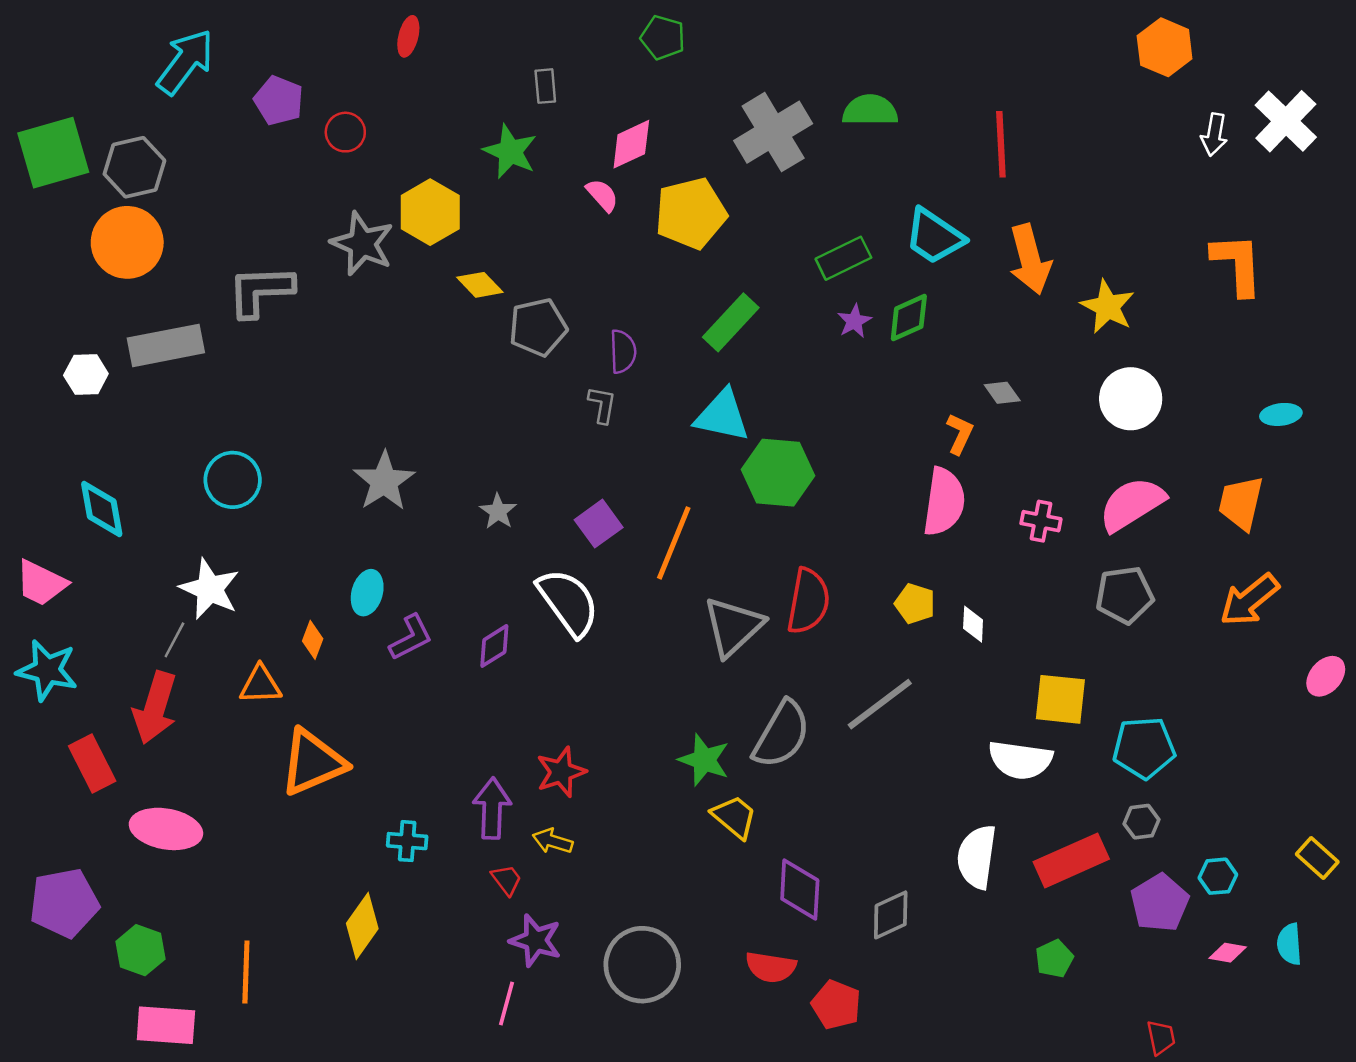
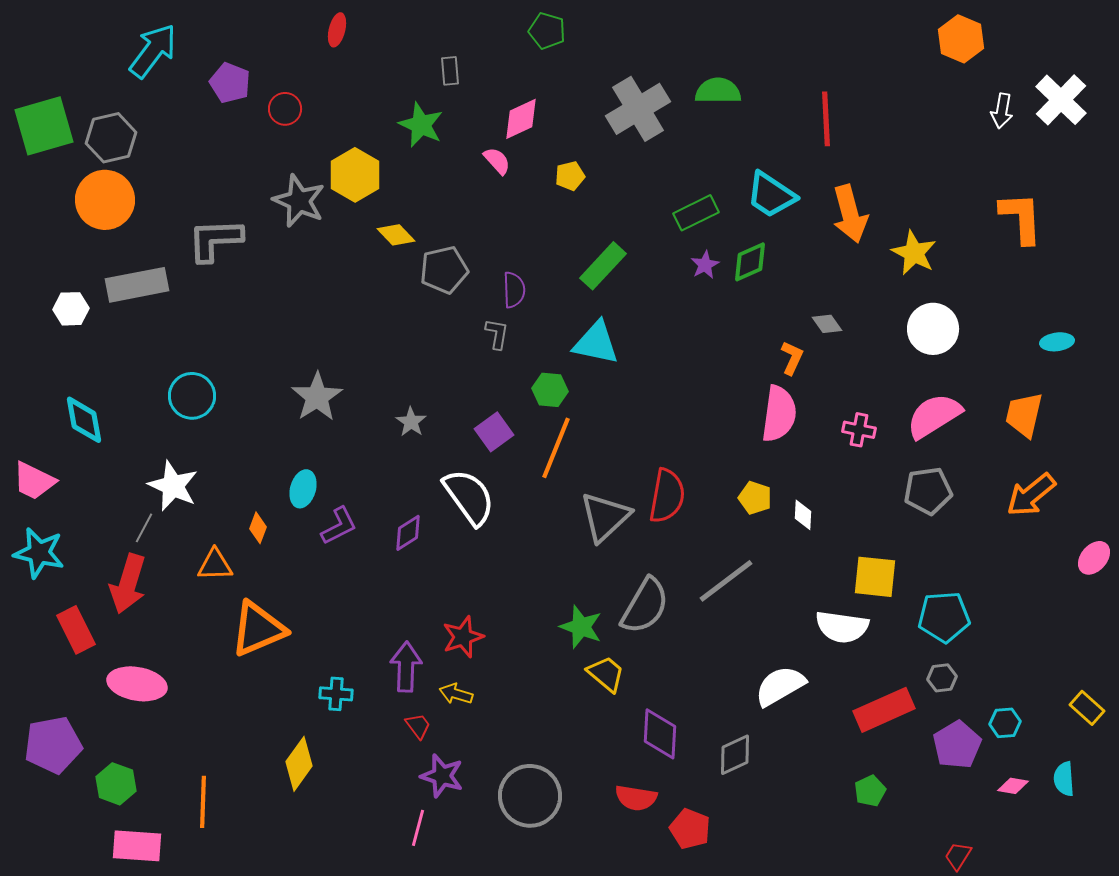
yellow pentagon: (691, 213) -> (570, 176), size x0.5
green hexagon: (778, 473) -> (550, 390), moved, size x0.6
white semicircle: (977, 857) -> (780, 686), moved, turned 52
red trapezoid: (1161, 1037) -> (958, 856), turned -136

